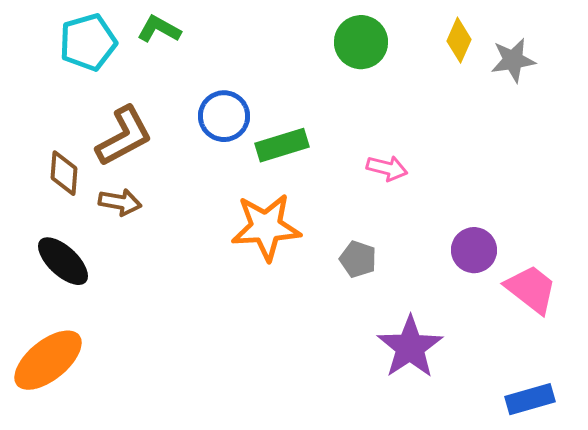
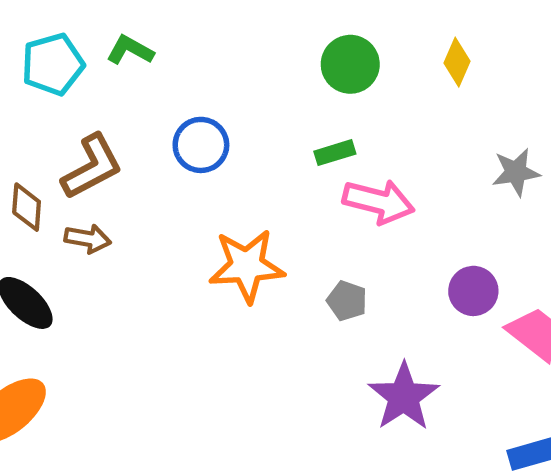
gray star: (513, 60) -> (516, 172), moved
green rectangle: (282, 145) -> (335, 153), moved, size x0.7
pink arrow: (387, 168) -> (379, 202), size x1.6

